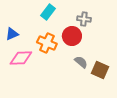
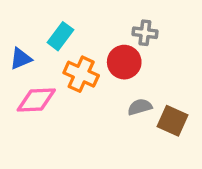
cyan rectangle: (48, 12) -> (60, 36), moved
gray semicircle: (81, 62) -> (140, 107), turned -56

